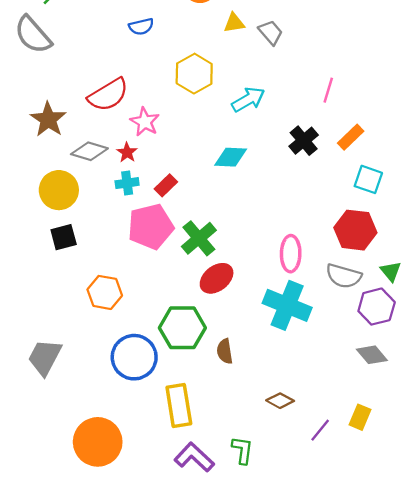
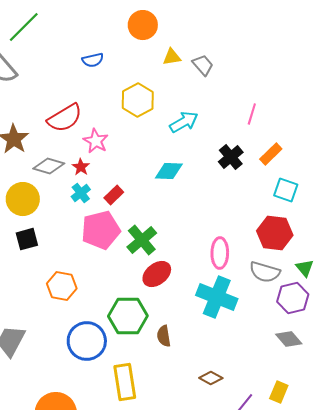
cyan cross: (127, 183) -> (81, 193), turned -30

